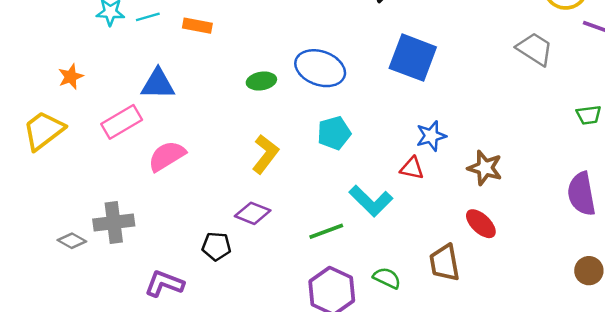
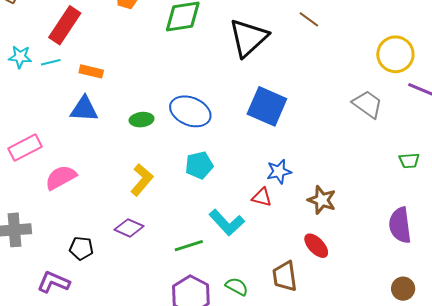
blue triangle: (158, 84) -> (84, 109), moved
black pentagon: (216, 246) -> (81, 248), moved

